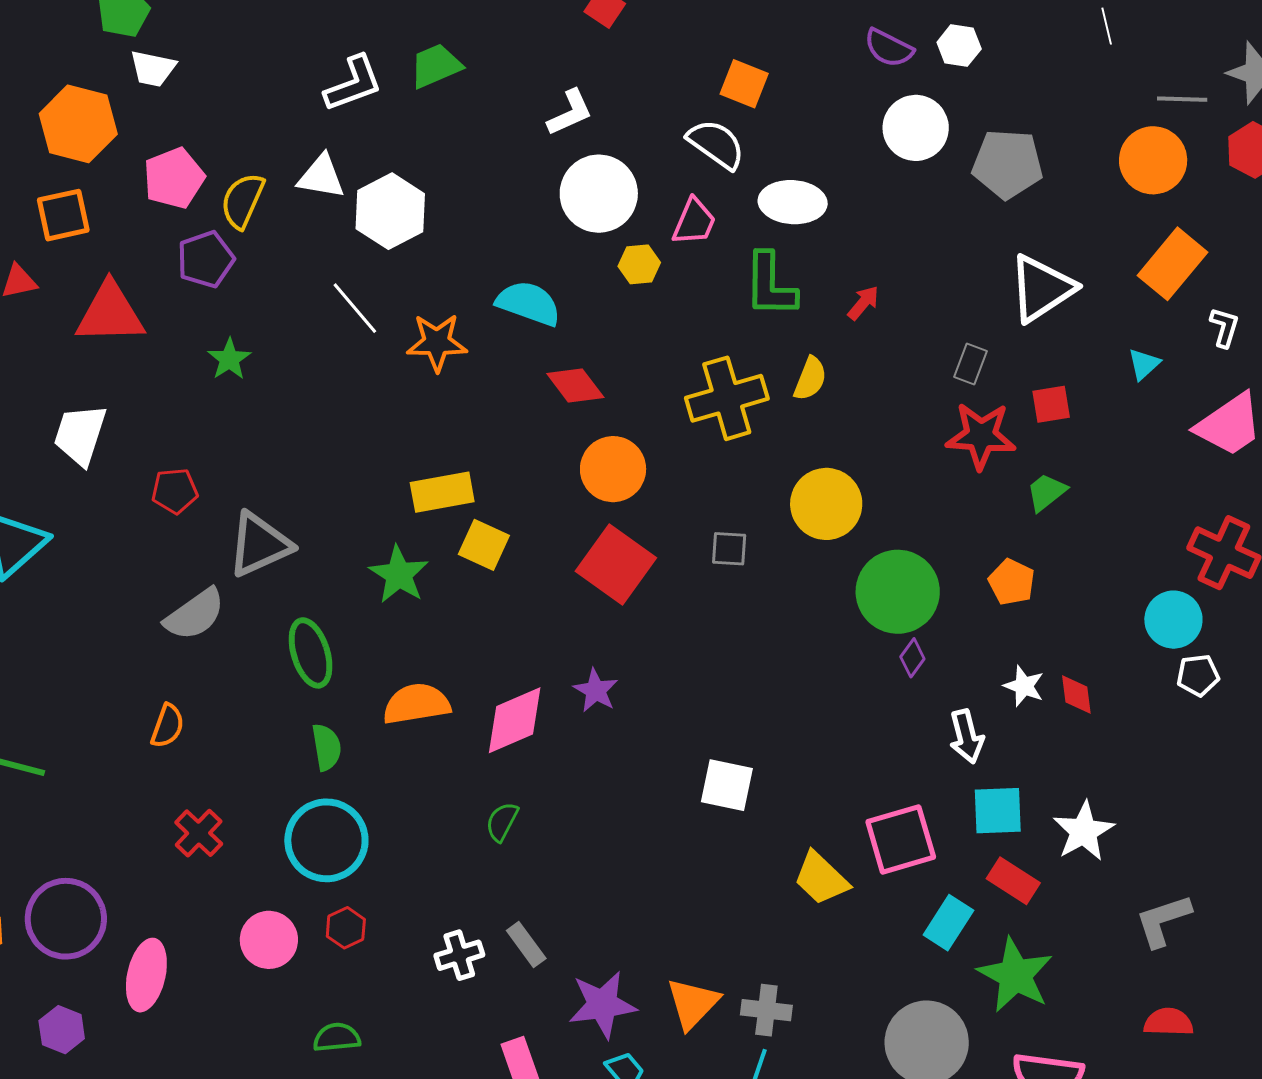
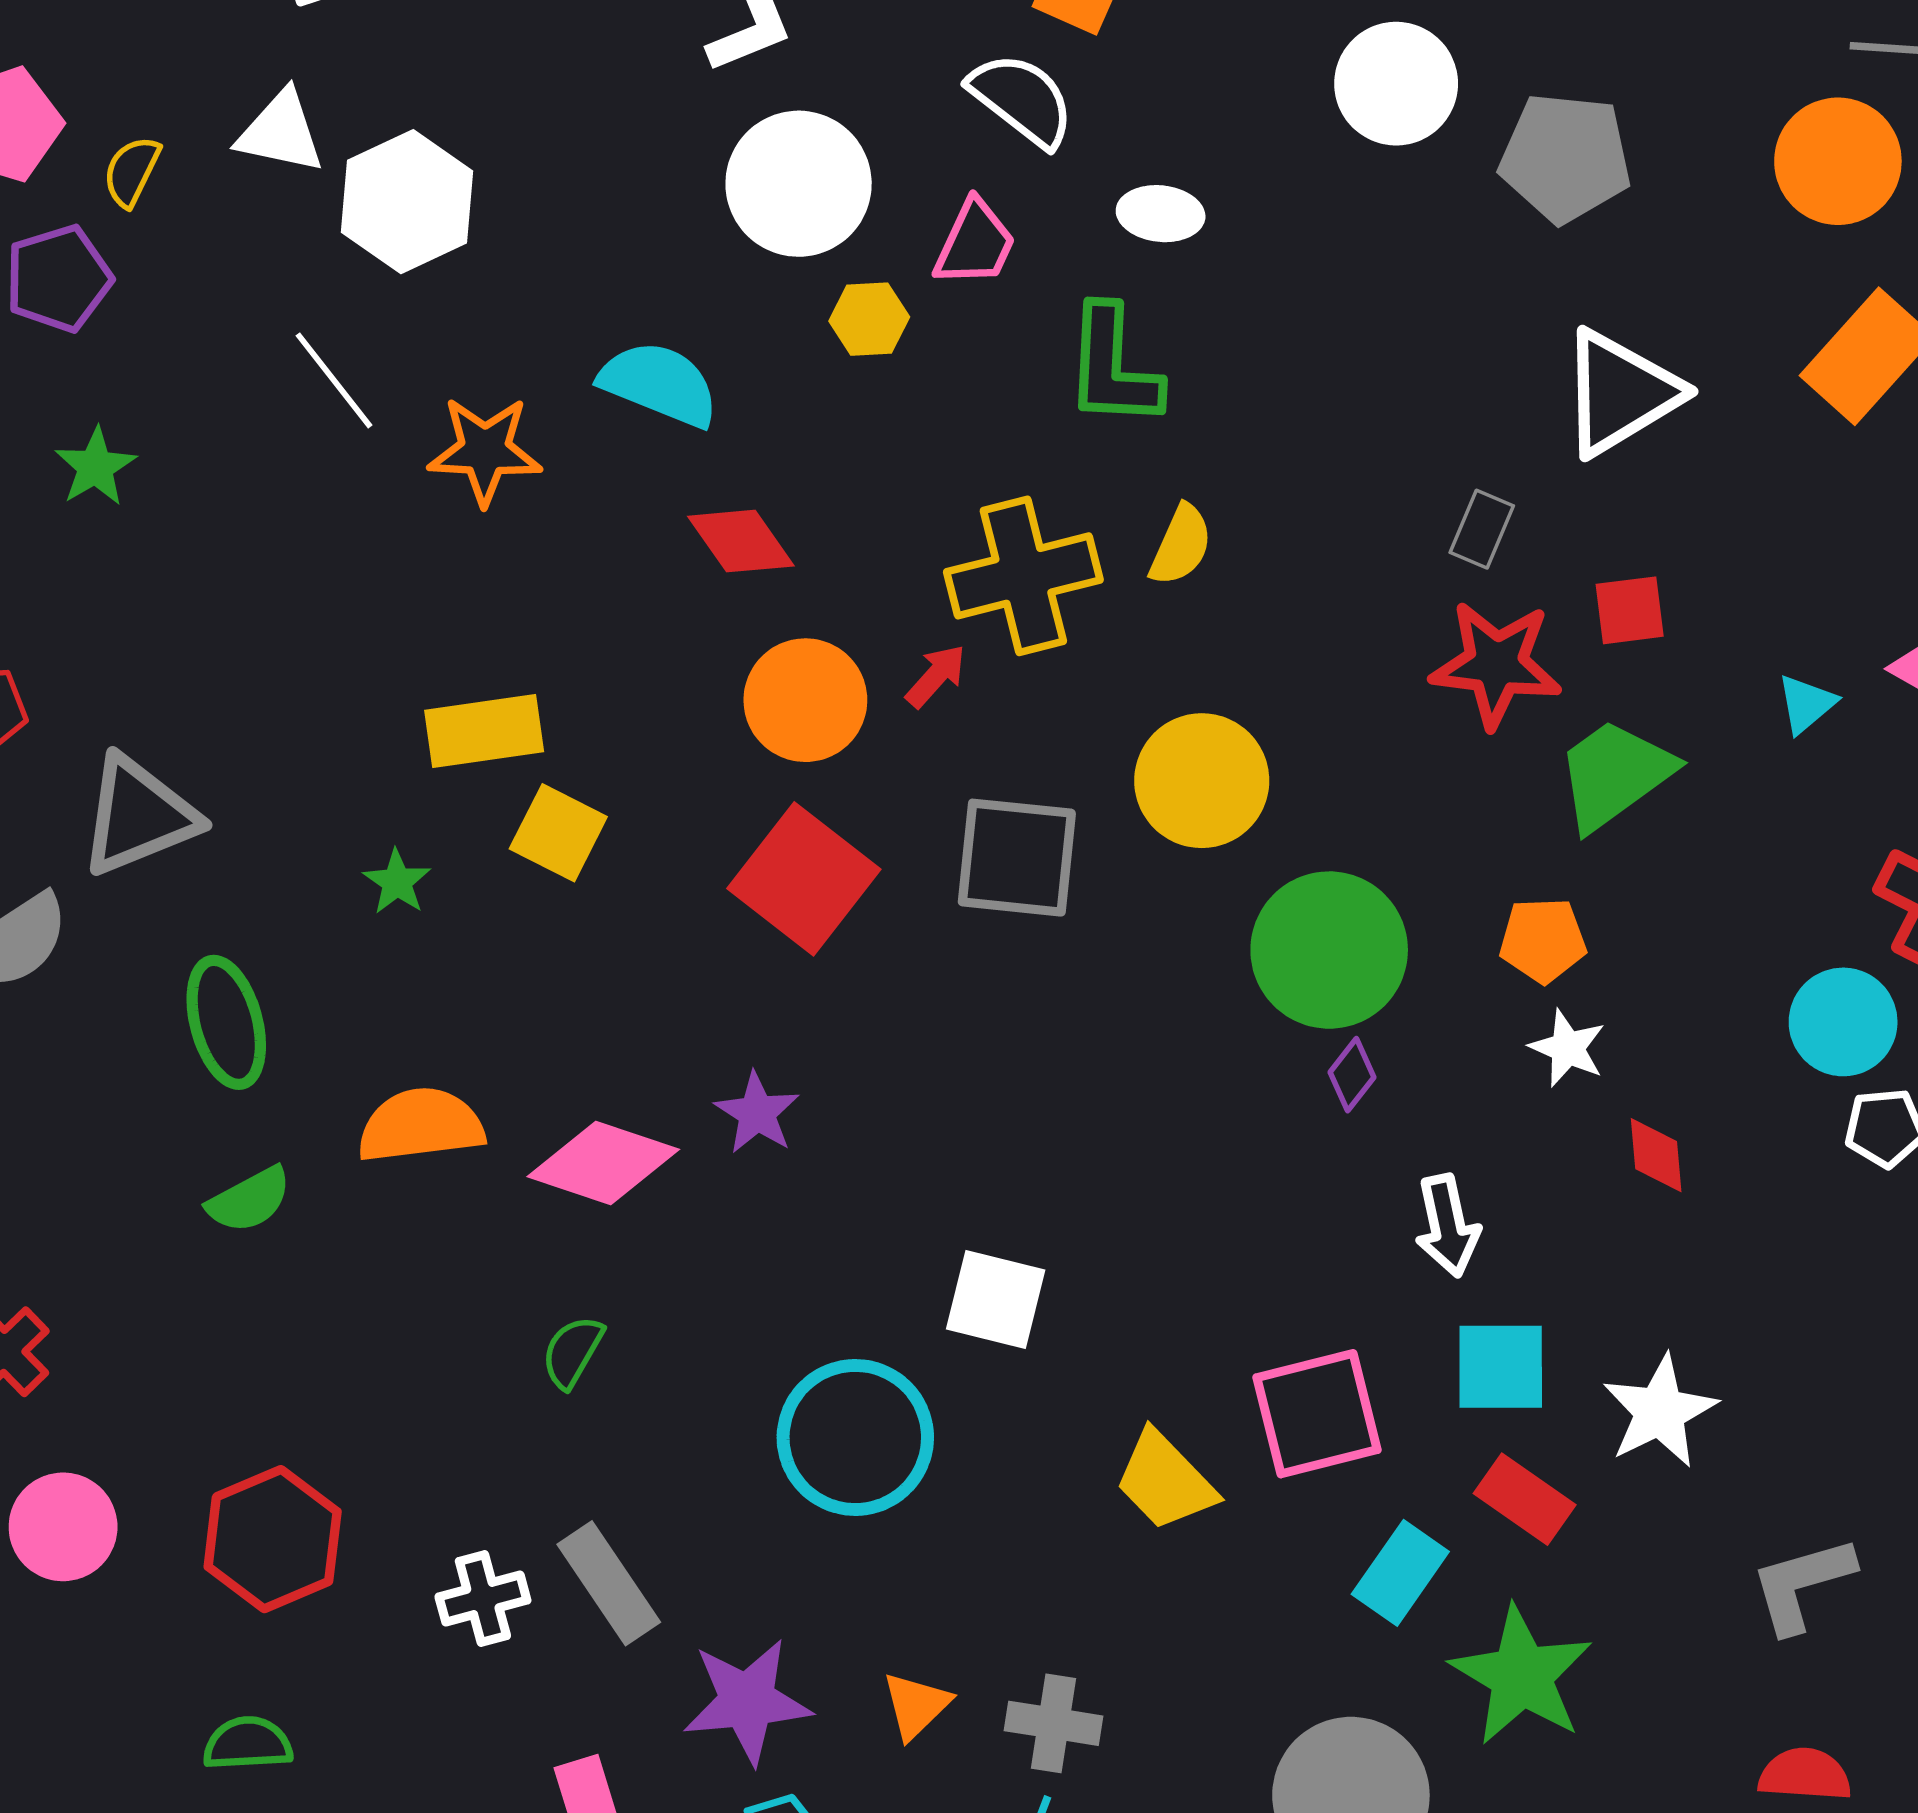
yellow semicircle: (243, 201) -> (132, 171), size x0.7
white ellipse: (793, 202) -> (1161, 214), size x0.7
red arrow: (863, 303) -> (936, 676), moved
cyan triangle: (1144, 364) -> (1806, 704), moved
green trapezoid: (1046, 492) -> (1615, 774), size x1.6
gray square: (729, 549) -> (1017, 858), size x1.8
green star: (399, 574) -> (397, 882), size x0.6
orange pentagon: (1012, 582) -> (1543, 940), turned -30
white star: (1024, 686) -> (1567, 1048), moved
pink diamond: (515, 720) -> (603, 1163), turned 40
green semicircle: (326, 747) -> (249, 1200), turned 69
cyan circle: (326, 840) -> (855, 1437), moved
red hexagon: (346, 928) -> (273, 1539), size x1.8
pink circle: (269, 940) -> (63, 1527), moved
gray rectangle: (526, 944) -> (609, 1583), size x1.4
orange triangle: (693, 1003) -> (916, 1705), size x0.7

